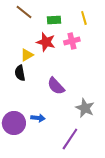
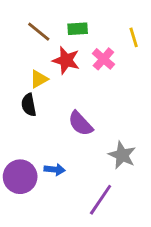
brown line: (24, 12) -> (39, 32), moved
yellow line: (84, 18) -> (134, 37), moved
pink cross: (72, 41) -> (103, 59), turned -35

